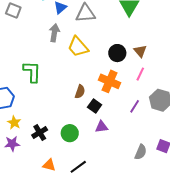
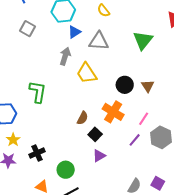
pink line: (140, 74) -> (144, 119), moved
purple triangle: (101, 127) -> (99, 156), turned -32
green circle: (70, 133) -> (66, 170), moved

